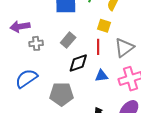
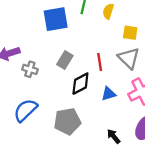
yellow square: (104, 26) -> (130, 33), moved
gray cross: (36, 43) -> (30, 69), turned 32
gray triangle: (124, 48) -> (129, 58), turned -30

